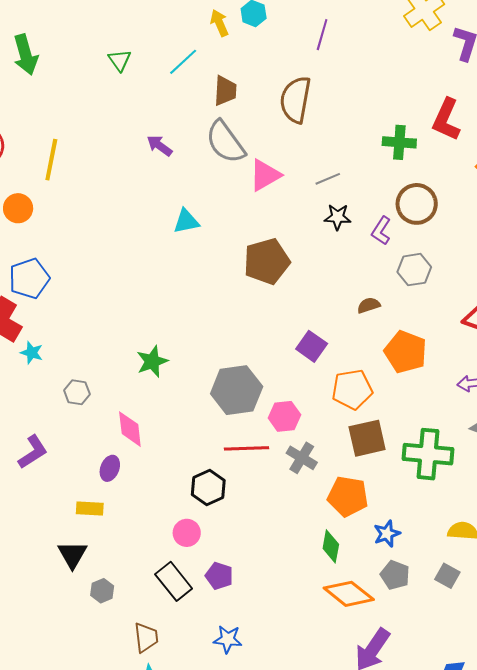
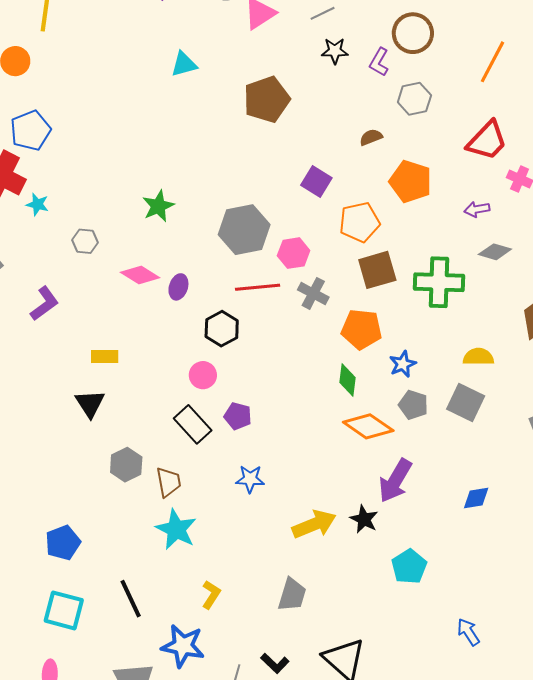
pink diamond: (130, 429) -> (140, 275), turned -48
purple ellipse: (110, 468) -> (178, 287), moved
gray square: (447, 576) -> (466, 402), size x1.5
gray hexagon: (102, 591) -> (126, 465), moved, size x1.4

